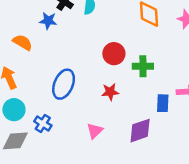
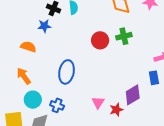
green cross: (143, 66) -> (124, 36), moved
red star: (110, 92) -> (116, 110), moved
blue rectangle: (163, 103) -> (154, 78), moved

